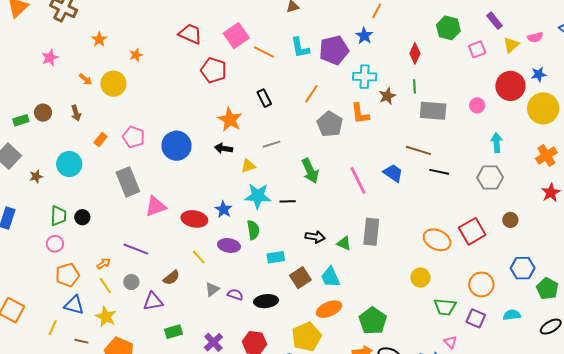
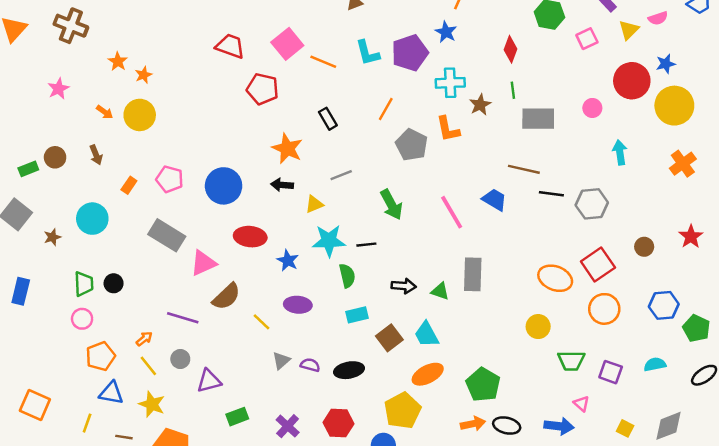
orange star: (136, 55) -> (144, 75), moved
gray hexagon: (490, 178) -> (592, 204), moved
gray rectangle: (128, 182) -> (167, 235), turned -32
red star: (551, 193) -> (691, 237), moved
red ellipse: (194, 219) -> (250, 237), moved
green semicircle: (253, 230) -> (347, 276), moved
brown semicircle: (171, 278) -> (226, 297), moved, size x1.4
orange circle: (481, 284) -> (604, 309), moved

